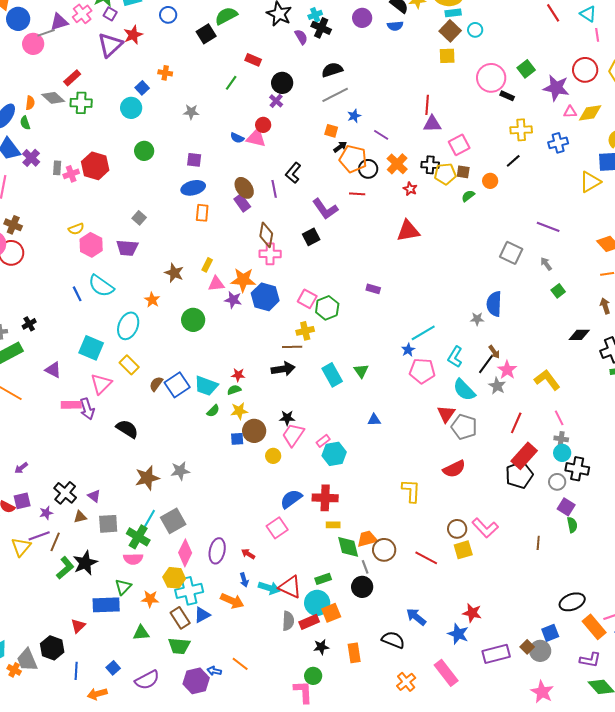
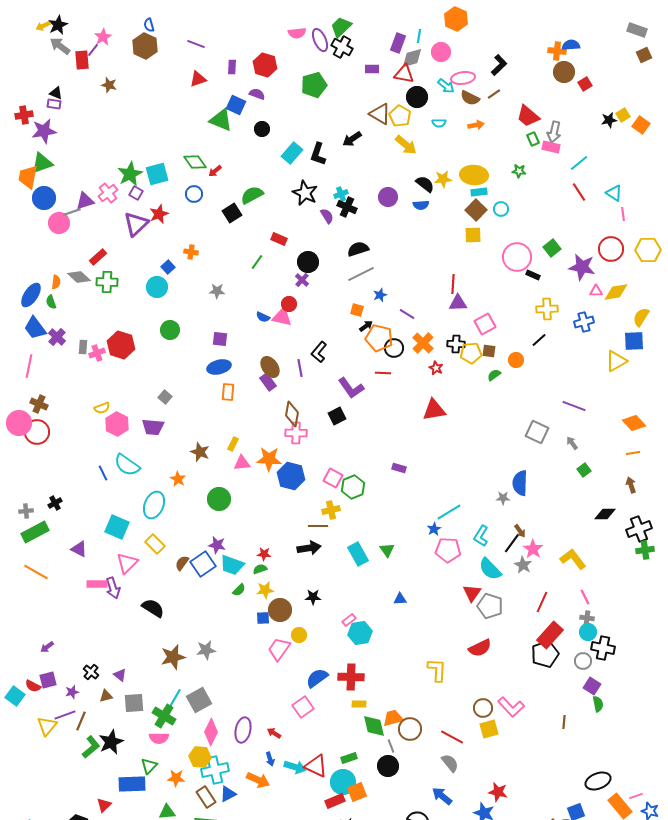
purple star: (233, 300) -> (217, 545), moved
pink trapezoid: (293, 435) -> (279, 649), moved
black cross: (65, 493) -> (91, 672), size x0.7
gray semicircle: (288, 621) -> (450, 763), moved, turned -42

